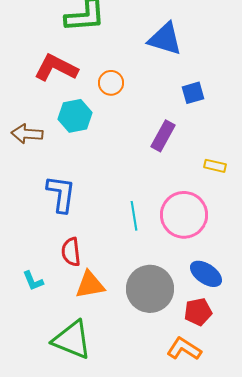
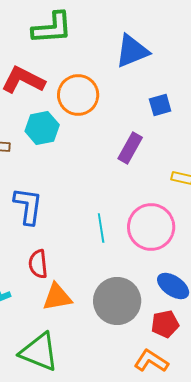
blue triangle: (165, 39) -> (132, 51), turned -39
orange circle: (111, 83) -> (78, 95), size x1.6

